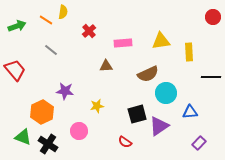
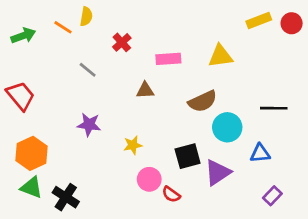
gray line: (51, 50) -> (88, 70), moved
yellow rectangle: (189, 52) -> (259, 21), moved, turned 72
black line: (211, 77) -> (274, 108), moved
orange hexagon: (42, 112) -> (31, 153), moved
pink circle: (79, 131) -> (149, 179), moved

